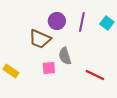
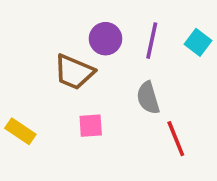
gray semicircle: (65, 56) -> (148, 98), moved
red line: (95, 75) -> (176, 139), turned 42

